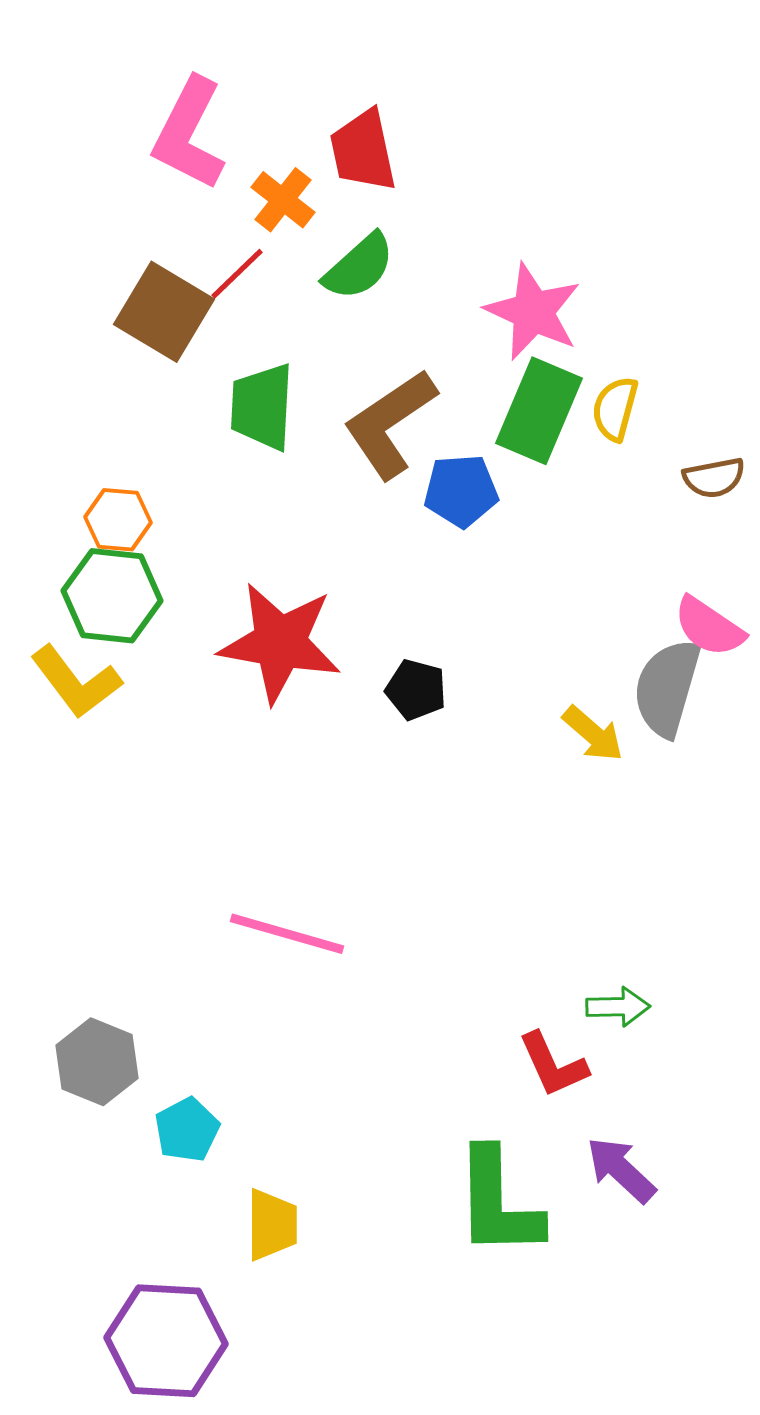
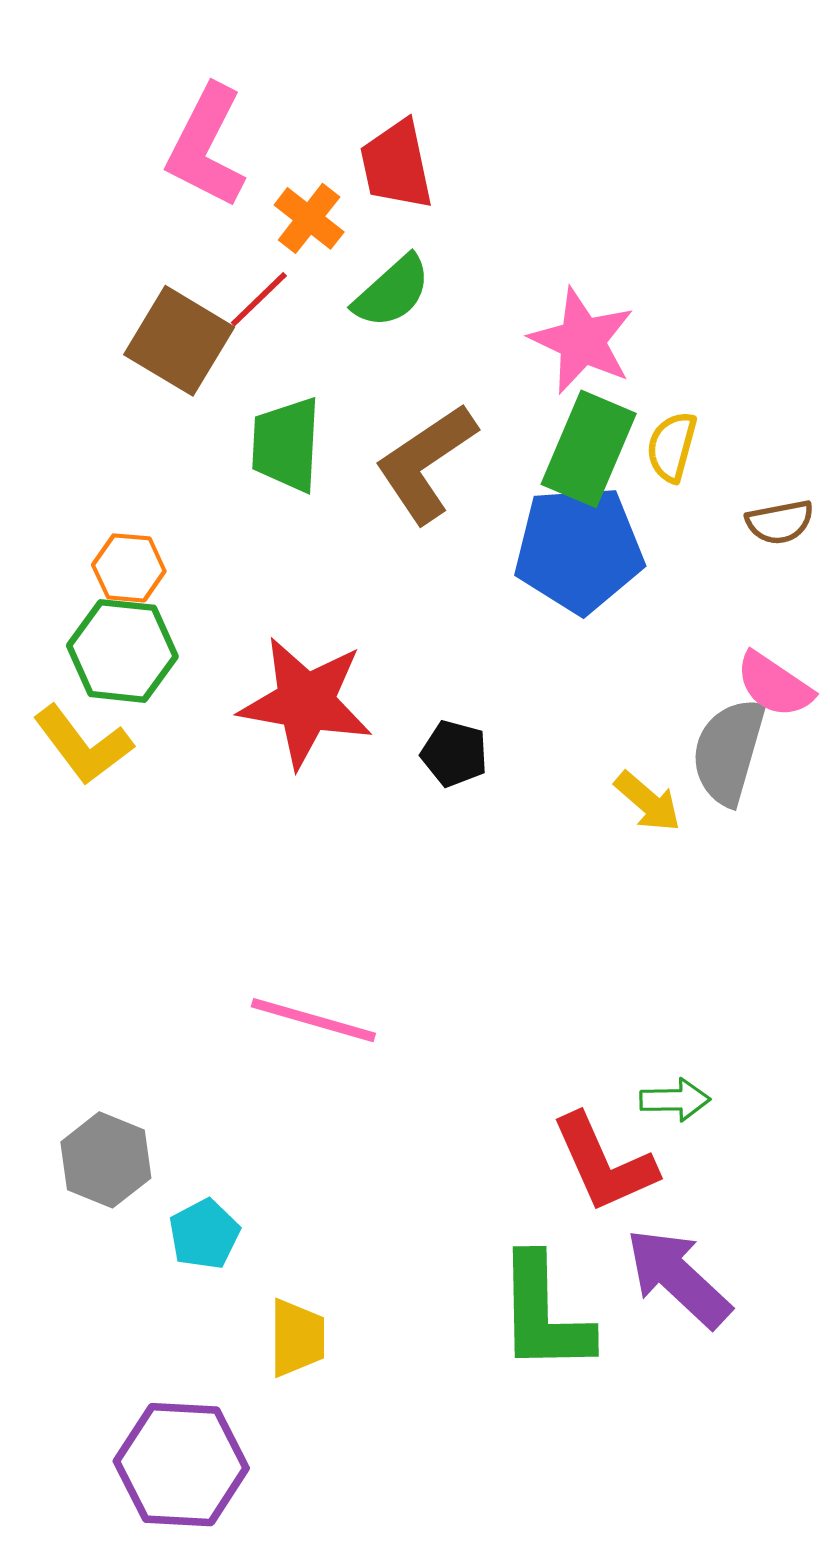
blue pentagon: (461, 491) -> (579, 549), moved, size x1.6
red L-shape: (553, 1065) -> (604, 1163), size x1.4
purple arrow: (621, 1170) -> (678, 1278), size x1.4

